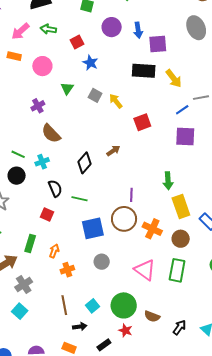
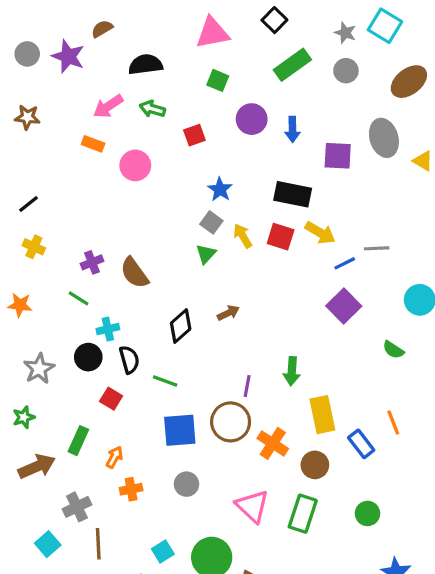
purple square: (158, 44) -> (338, 156), moved
blue star: (90, 63) -> (220, 189), moved
yellow arrow: (174, 78) -> (320, 233), moved, turned -30
green triangle: (67, 88) -> (206, 254), moved
purple cross: (38, 106) -> (92, 262), moved
red square: (142, 122) -> (281, 237), moved, turned 30
purple square: (185, 137) -> (344, 306), turned 35
cyan cross: (42, 162) -> (108, 329), moved
black circle: (17, 176) -> (88, 357), moved
green arrow: (168, 181) -> (292, 371), moved
gray cross: (24, 284) -> (77, 507), moved
brown line: (64, 305) -> (98, 544), moved

